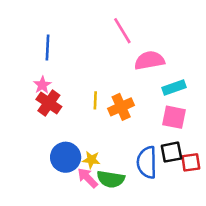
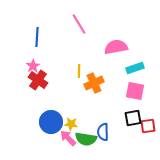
pink line: (122, 31) -> (79, 24), moved
yellow line: (95, 100) -> (79, 71), moved
blue semicircle: (147, 162) -> (103, 132), moved, size x0.7

